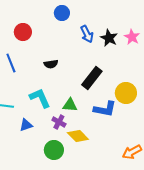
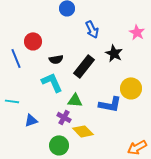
red circle: (23, 32) -> (33, 41), moved
black star: (109, 38) -> (114, 53), moved
black rectangle: (92, 78) -> (84, 66), moved
cyan L-shape: (40, 98) -> (52, 82), moved

